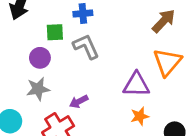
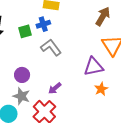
green square: (55, 32) -> (25, 31), moved
purple circle: (40, 58) -> (22, 75), moved
gray star: (38, 89) -> (21, 96), moved, turned -30

